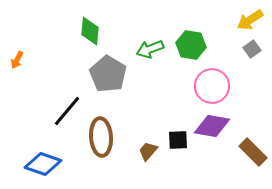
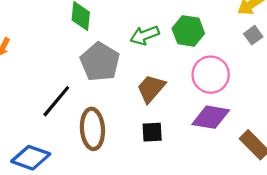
black square: (178, 140) -> (152, 132), moved
brown trapezoid: (148, 151) -> (151, 88), moved, size x1.4

